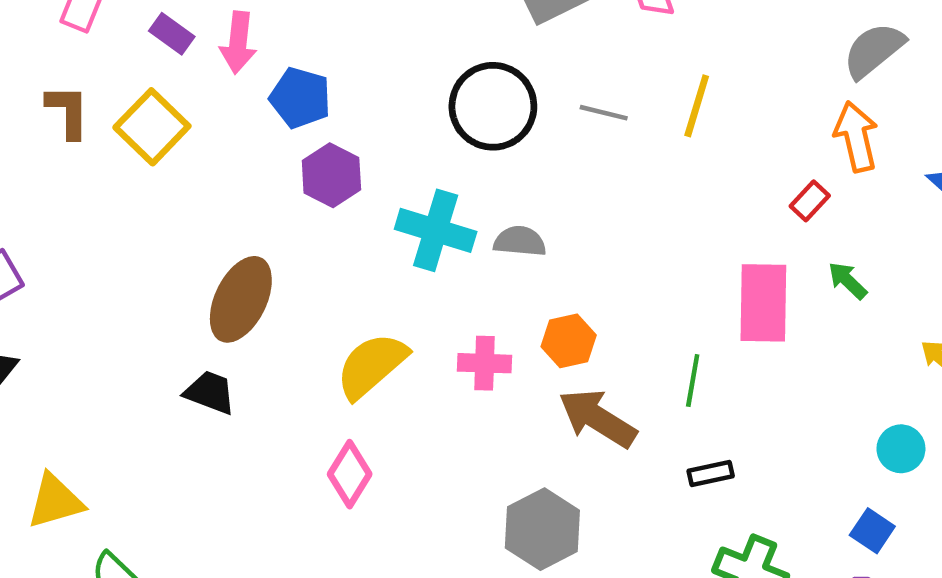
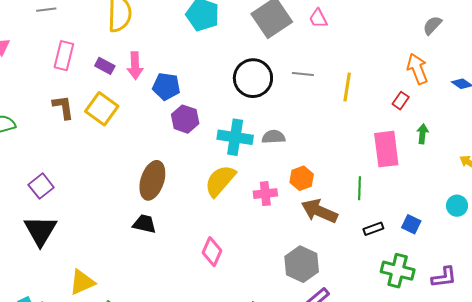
gray semicircle: (874, 50) -> (432, 25), moved, size x0.7
yellow line: (697, 106) -> (347, 87), moved
green arrow: (848, 281) -> (423, 134), turned 60
yellow semicircle: (372, 366) -> (220, 181), moved
blue square: (872, 531) -> (411, 224), moved

